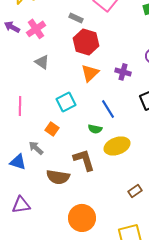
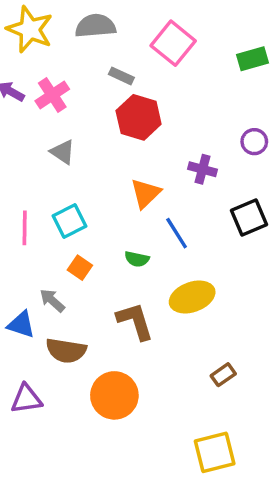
orange triangle: (90, 73) -> (145, 193), moved
cyan square: (66, 102) -> (70, 221), moved
green semicircle: (95, 129) -> (137, 259), moved
brown semicircle: (58, 177) -> (66, 351), moved
orange circle: (82, 218) -> (114, 395), moved

